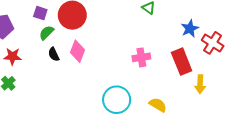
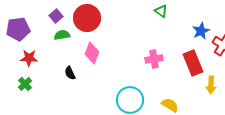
purple square: (40, 13) -> (56, 16), turned 32
green semicircle: (46, 33) -> (62, 35), turned 35
black semicircle: (54, 54) -> (70, 73), moved

